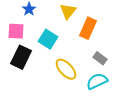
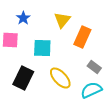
cyan square: (48, 39) -> (42, 48), turned -30
black rectangle: (21, 57) -> (23, 78), moved

